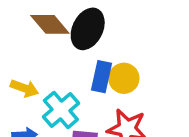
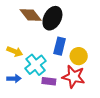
yellow circle: (124, 78) -> (79, 56), moved

